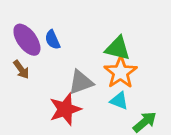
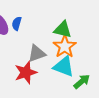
blue semicircle: (52, 40) -> (17, 24), turned 40
cyan triangle: (119, 101) -> (64, 66), size x1.6

